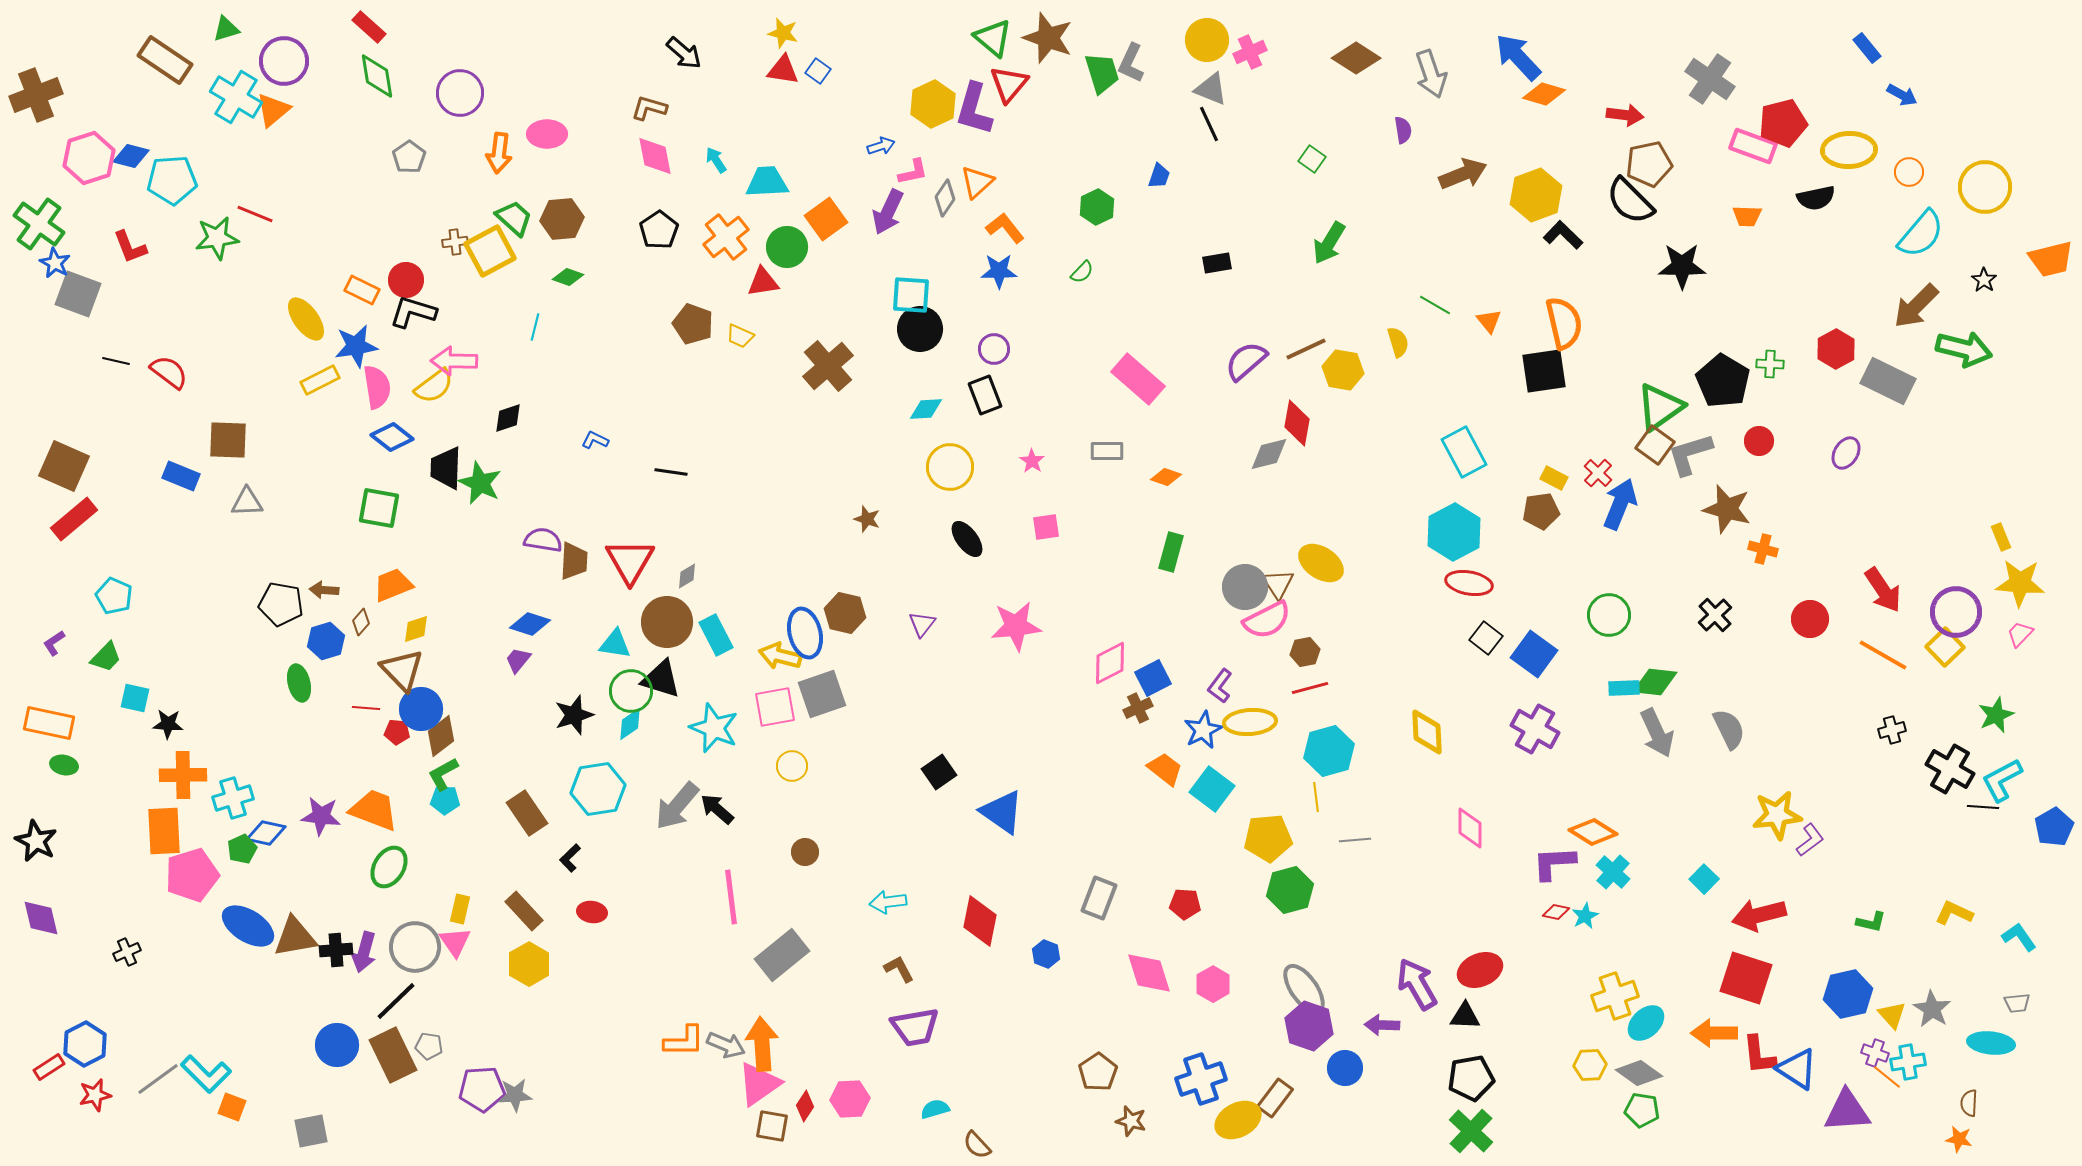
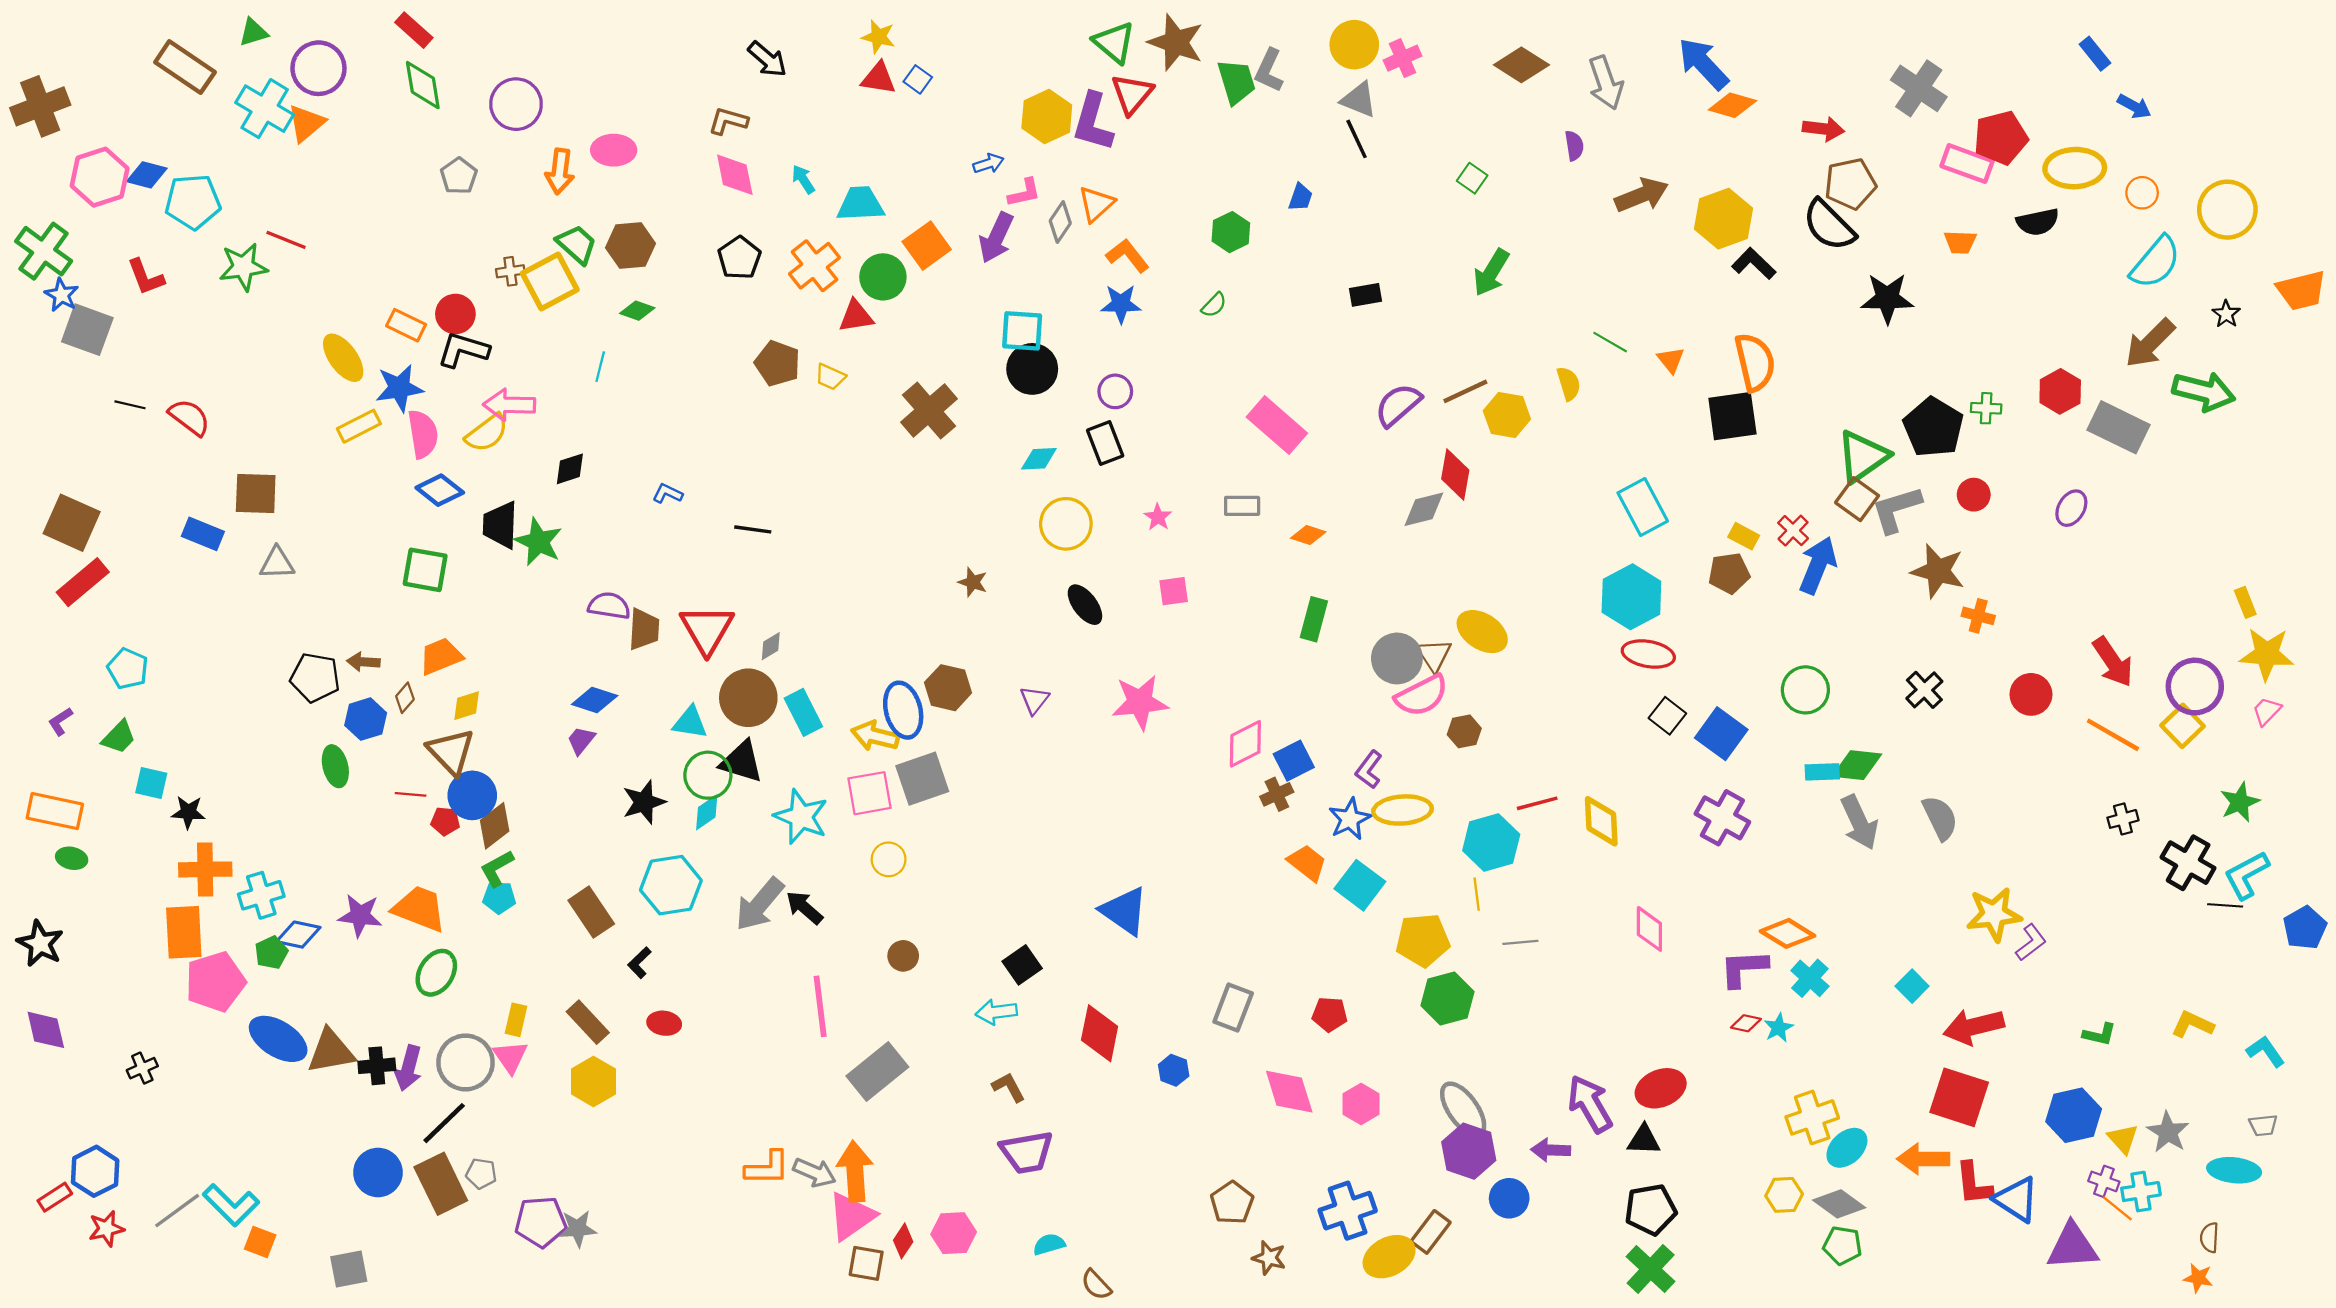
red line: (1310, 688) -> (1537, 803), moved
black square: (939, 772) -> (1022, 965), moved

